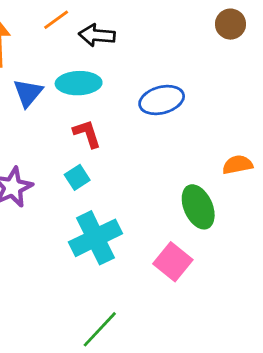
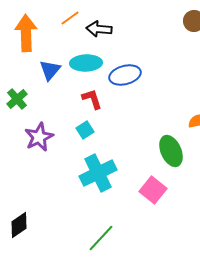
blue ellipse: (162, 100) -> (125, 75), moved

